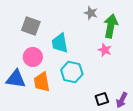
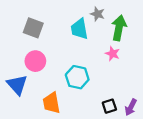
cyan trapezoid: (60, 43) -> (79, 29), moved
blue triangle: (16, 79) -> (17, 85), turned 40
orange trapezoid: (42, 82) -> (51, 103), moved

